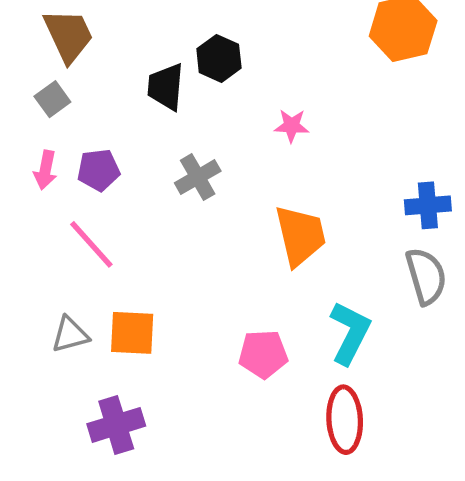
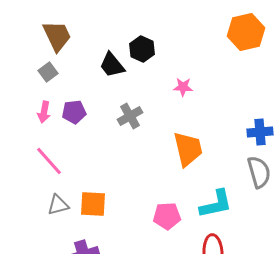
black trapezoid: (166, 87) -> (112, 65), turned -44
pink line: (91, 244) -> (49, 161), moved
cyan L-shape: (350, 333) -> (216, 204), turned 51

